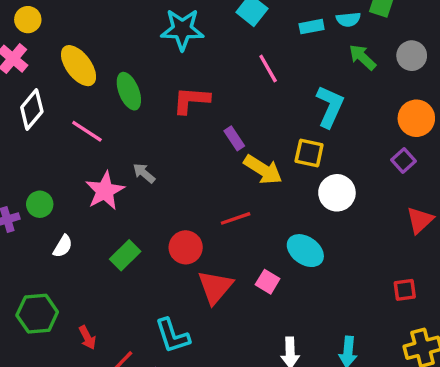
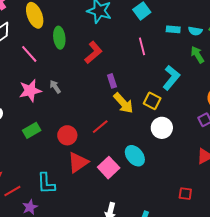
red L-shape: (191, 100) -> (93, 52), turned 120
red line: (236, 218) -> (100, 127), turned -36
pink square: (268, 282) -> (109, 168), size x1.5

